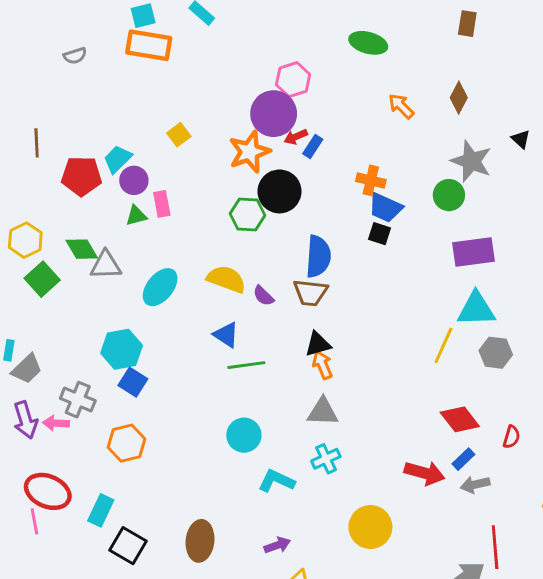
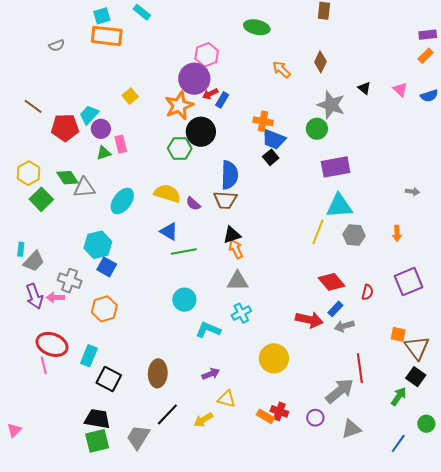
brown line: (37, 143) -> (33, 106), turned -48
black square: (380, 234) -> (271, 157), turned 35

